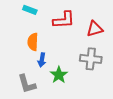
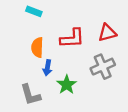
red L-shape: (64, 20) -> (72, 38), moved
gray cross: (91, 59) -> (103, 67), turned -30

